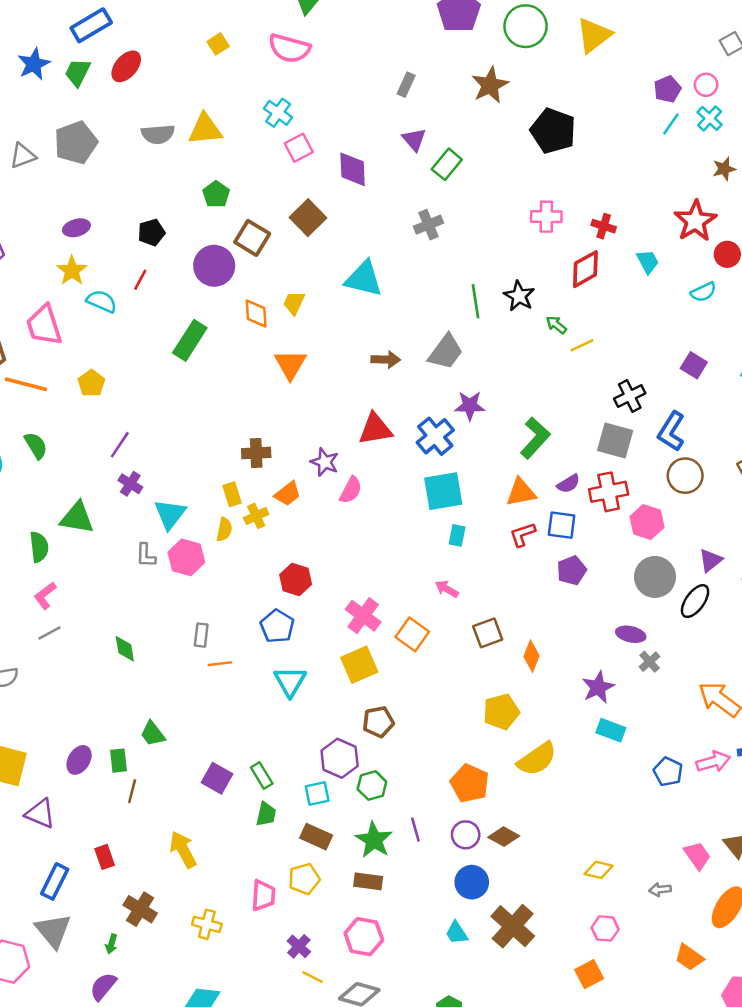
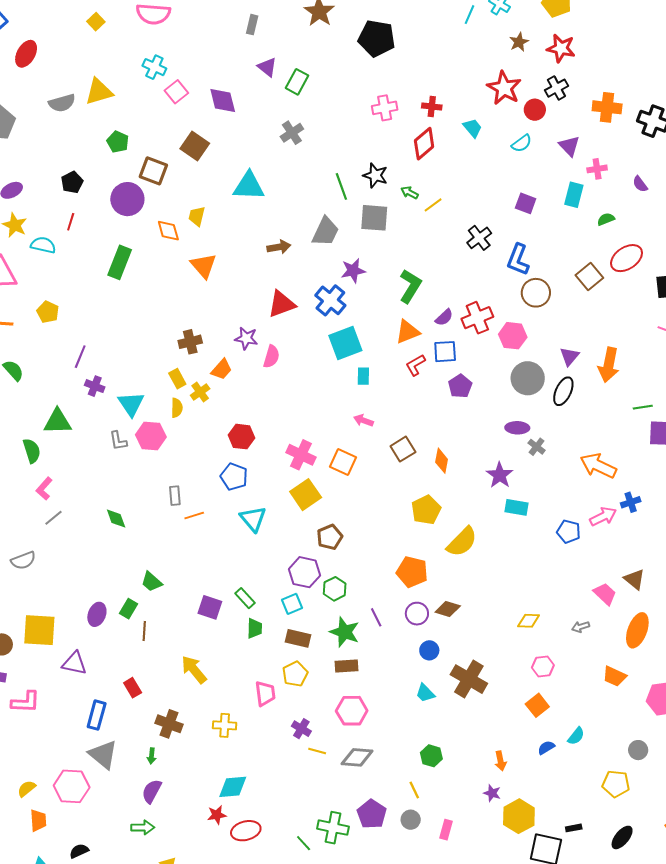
gray square: (615, 441) -> (374, 218), moved
green rectangle: (118, 761) -> (129, 609), turned 48
blue circle: (472, 882) -> (429, 650), size x0.7

